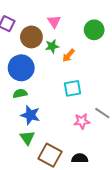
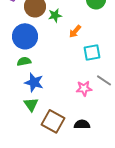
orange arrow: (68, 55) -> (75, 31), moved
cyan square: (73, 88) -> (92, 52), moved

